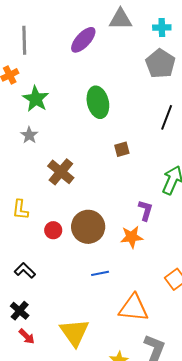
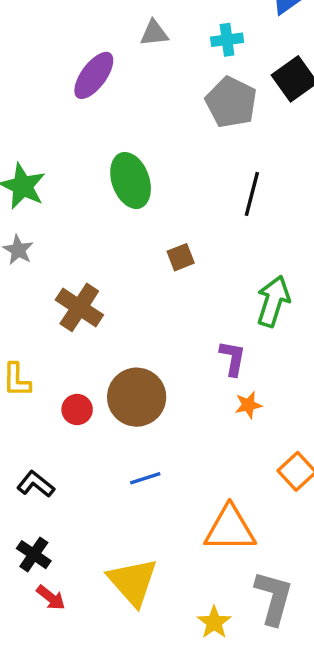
gray triangle: (120, 19) -> (154, 33), size x0.7
orange star: (132, 237) -> (248, 405), moved, size x0.7
blue line: (100, 273) -> (145, 478), moved

